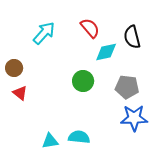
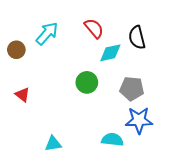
brown circle: (14, 68) -> (16, 50), moved
cyan semicircle: (79, 137) -> (112, 140), moved

